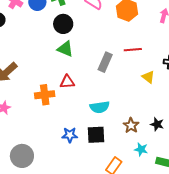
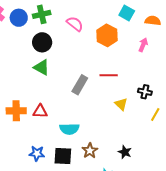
red triangle: (67, 82) -> (40, 111), moved
brown star: (131, 125) -> (90, 151), moved

